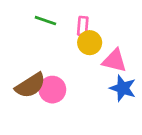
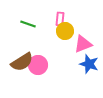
green line: (45, 21) -> (28, 24), moved
pink triangle: (114, 61) -> (83, 44), turned -36

